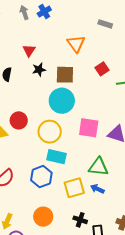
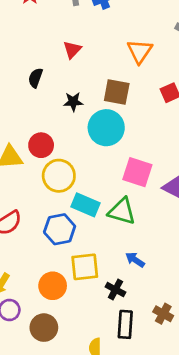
black star: (39, 70) -> (73, 102), moved
yellow circle: (50, 132) -> (59, 176), moved
green triangle: (98, 167) -> (122, 211), moved
yellow square: (74, 188) -> (85, 267), moved
black cross: (80, 220) -> (115, 290), moved

